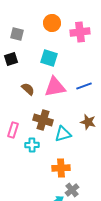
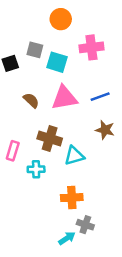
pink cross: (80, 32) -> (91, 47), moved
gray square: (17, 34) -> (35, 50), moved
brown star: (88, 122) -> (105, 130), moved
gray cross: (72, 190) -> (85, 225), turned -32

